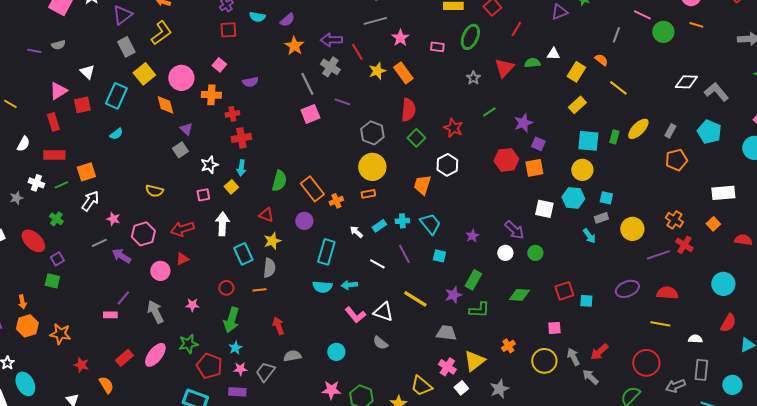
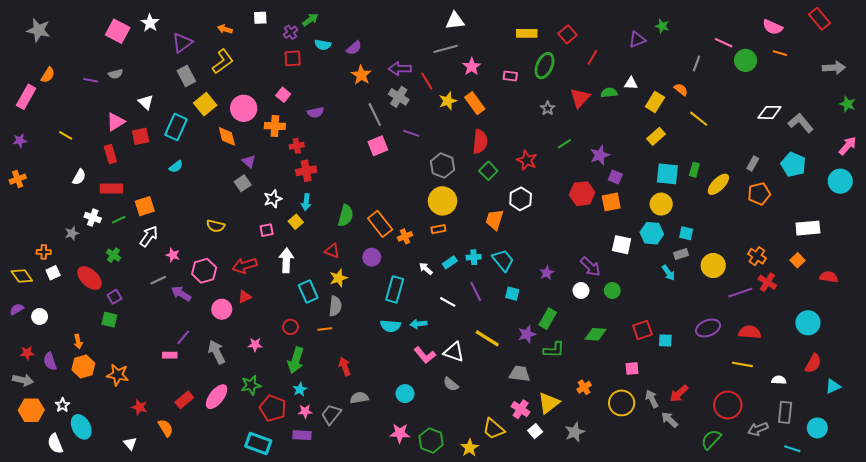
yellow ellipse: (638, 129) -> (718, 184), moved

